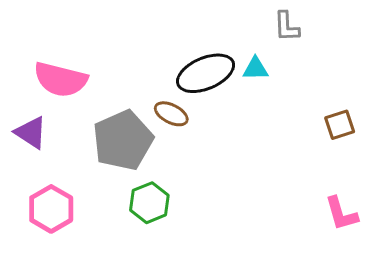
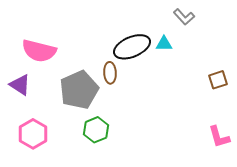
gray L-shape: (287, 27) -> (184, 17), turned -40
brown ellipse: (171, 114) -> (110, 73), turned 60

